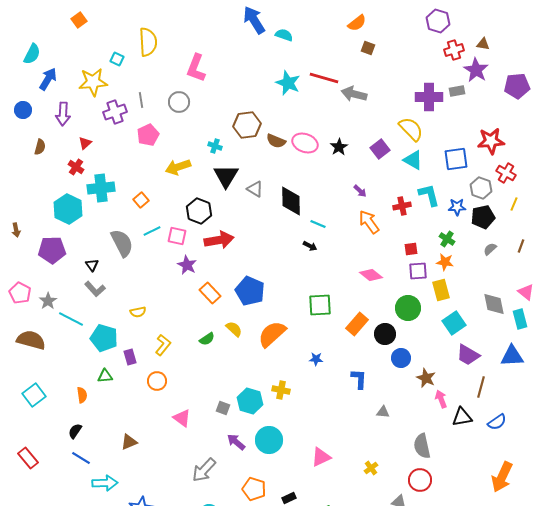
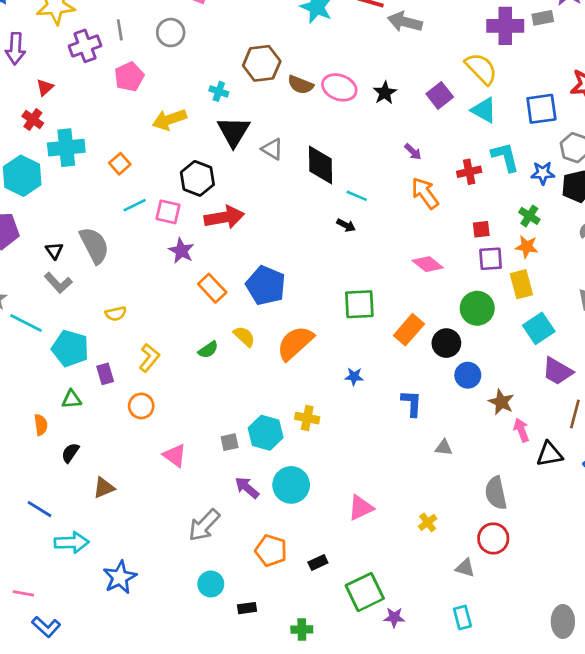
gray semicircle: (122, 243) -> (94, 245), moved
gray square: (223, 408) -> (230, 442), turned -32
black semicircle: (75, 431) -> (70, 453), moved

